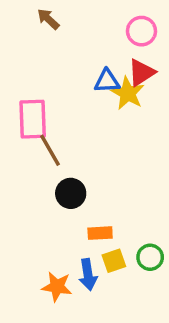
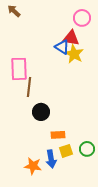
brown arrow: (48, 19) -> (14, 11), moved
red triangle: (141, 73) -> (71, 38), moved, turned 42
blue triangle: (107, 81) -> (62, 47), turned 35
brown line: (50, 150) -> (29, 87), turned 36

